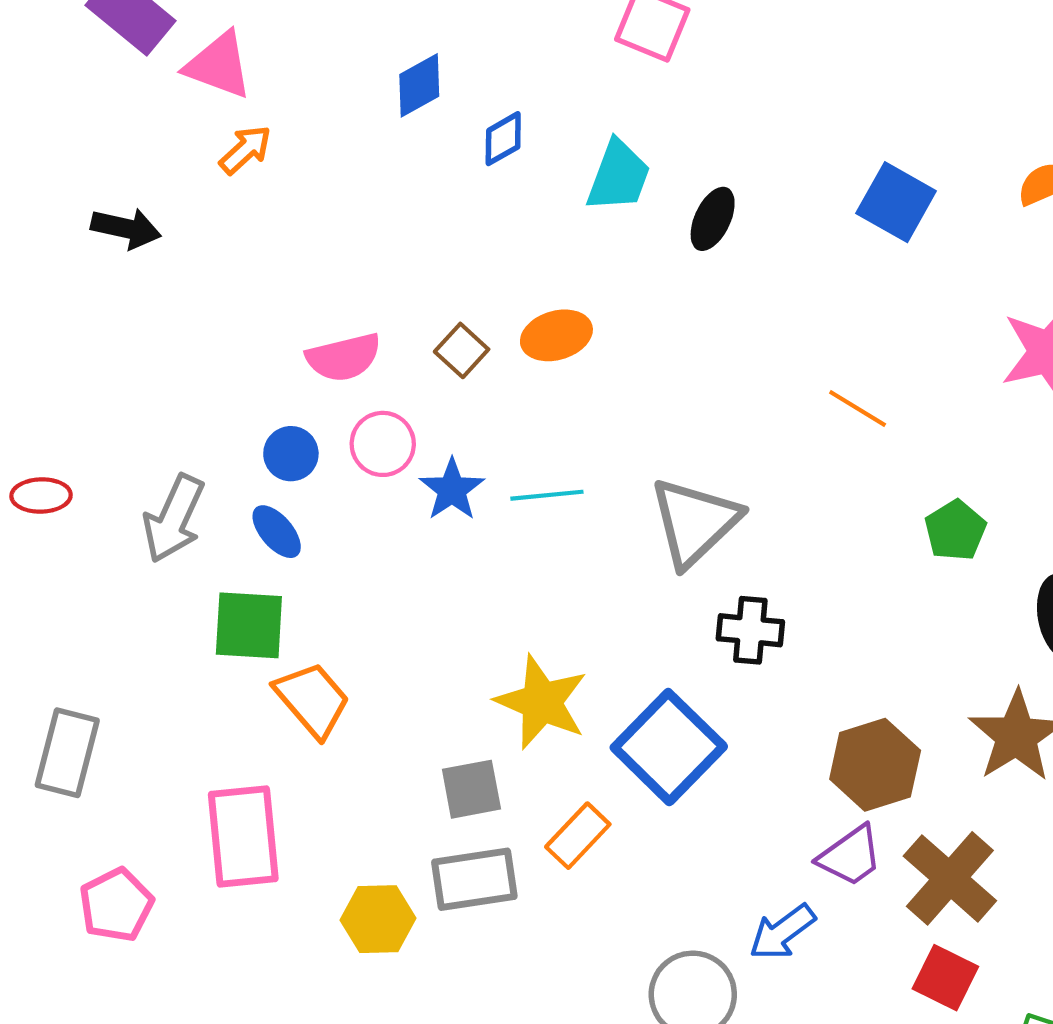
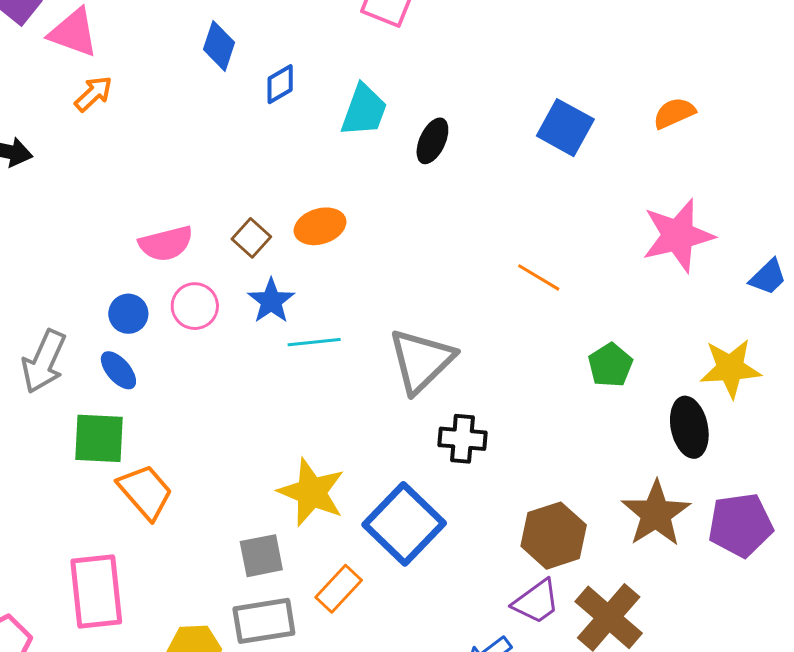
blue diamond: (419, 85) -> (219, 46), turned -42
blue star: (452, 490) -> (271, 301), moved

